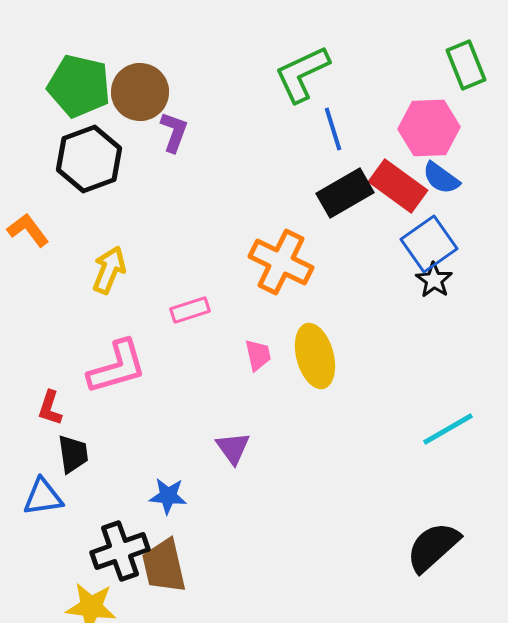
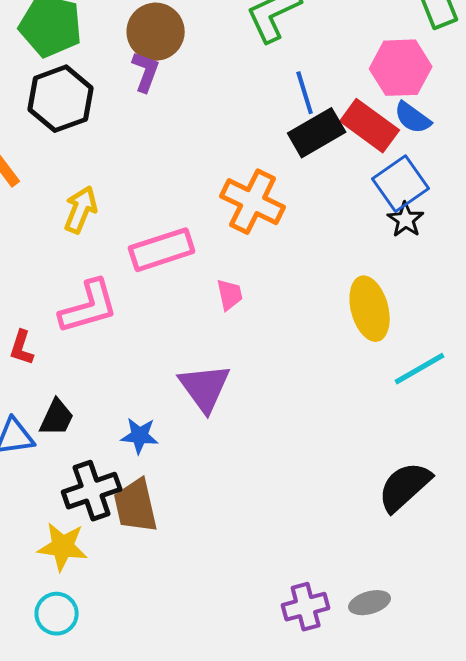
brown circle: (140, 92) -> (156, 32), moved
blue line: (333, 129) -> (305, 93), moved
pink rectangle: (190, 310) -> (162, 250), size x1.6
yellow ellipse: (315, 356) -> (370, 309), moved
purple triangle: (233, 448) -> (205, 388), size x1.5
black trapezoid: (73, 454) -> (57, 418), moved, turned 33

